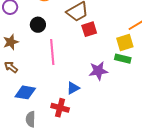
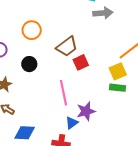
pink line: (52, 52) -> (64, 93), moved
purple star: (98, 71) -> (86, 111), moved

